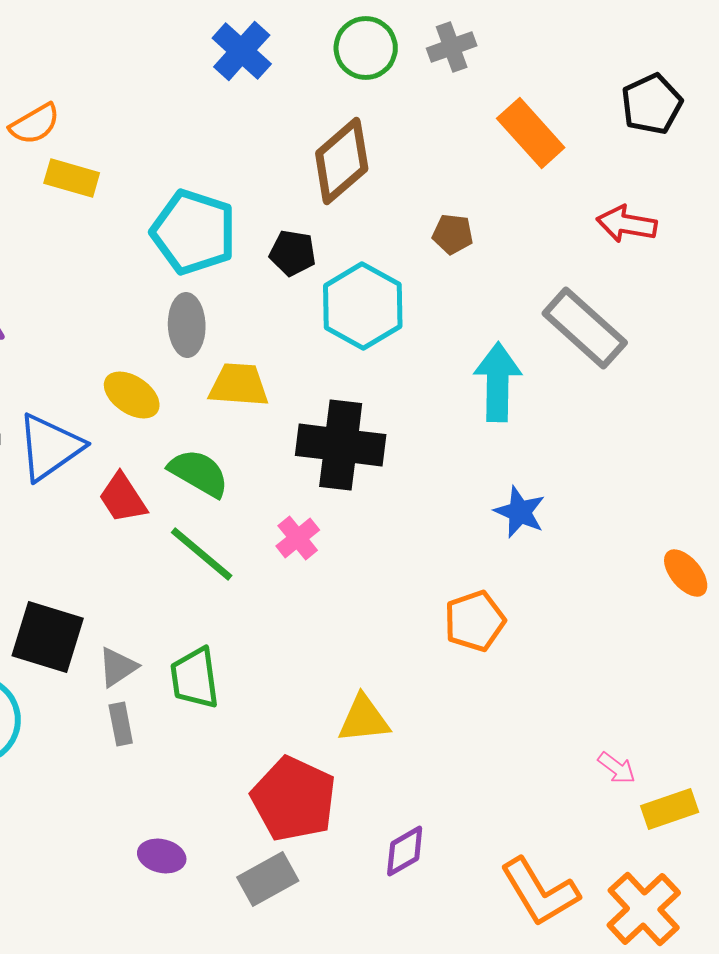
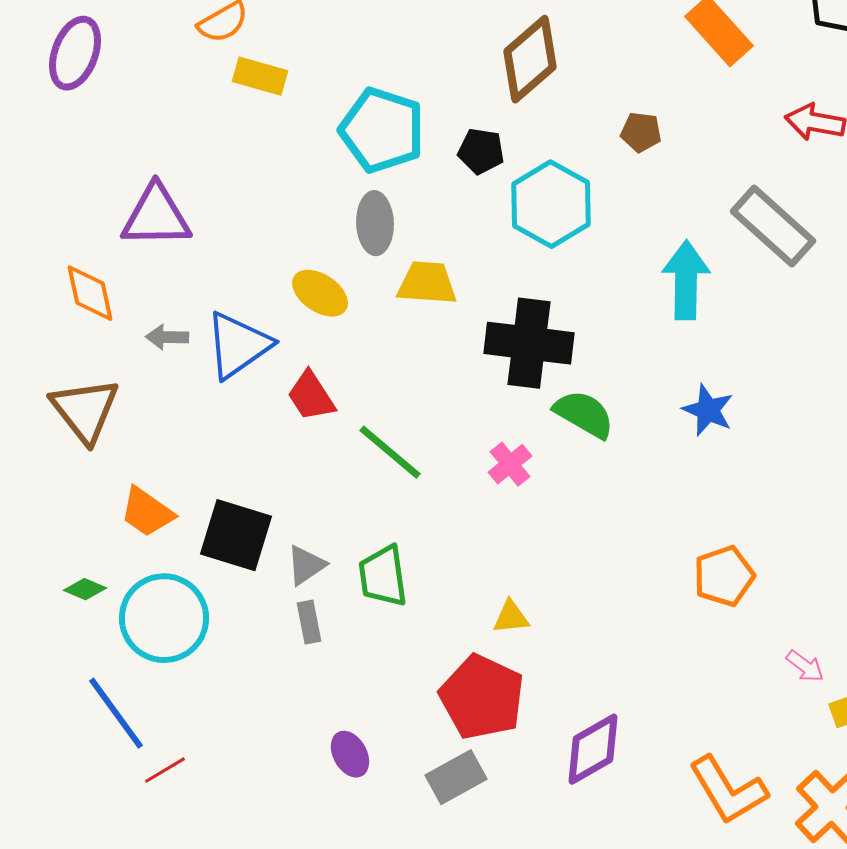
green semicircle: (199, 473) -> (584, 414), moved
pink cross: (298, 538) -> (510, 464), moved
orange pentagon: (475, 621) -> (724, 576), moved
yellow triangle: (364, 719) -> (511, 617), moved, size x0.7
purple diamond: (405, 851) -> (593, 749), size x1.4
purple ellipse: (162, 856) -> (350, 754), turned 48

